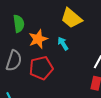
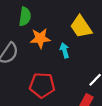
red pentagon: (41, 68) -> (42, 85), moved

